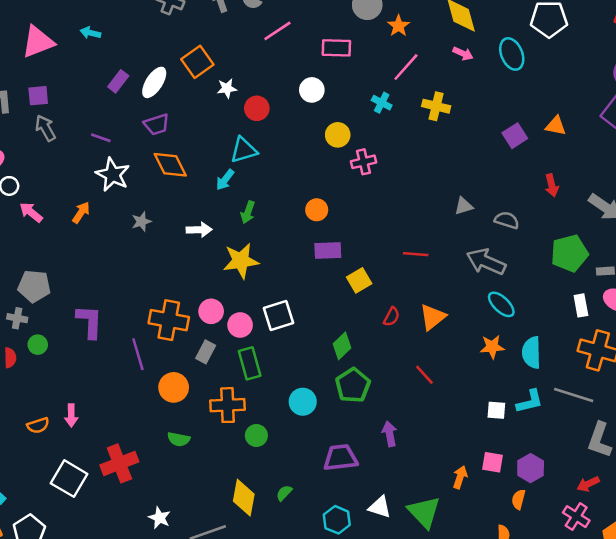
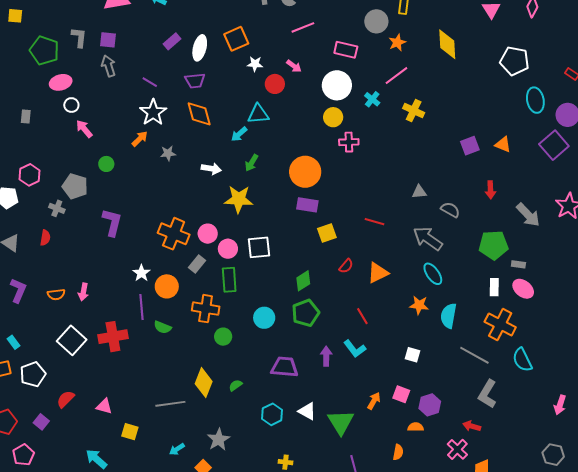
pink arrow: (463, 54) -> (294, 66), moved
cyan ellipse: (512, 54) -> (535, 100), moved
white ellipse: (154, 82) -> (200, 48), turned -30
white circle: (312, 90) -> (337, 85), moved, size x1.5
orange circle: (317, 210) -> (305, 172), size x1.8
orange arrow: (81, 213) -> (140, 139), moved
green circle: (38, 345) -> (106, 164), moved
purple line: (138, 354) -> (142, 307), moved
cyan L-shape: (530, 402) -> (355, 349), moved, turned 55
red arrow: (588, 484) -> (472, 426), turned 30
orange semicircle: (519, 499) -> (416, 427), turned 63
white star: (159, 518) -> (141, 273), moved

